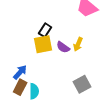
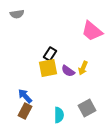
blue arrow: (20, 72) -> (25, 96), turned -84
cyan semicircle: (34, 91) -> (59, 115), moved

